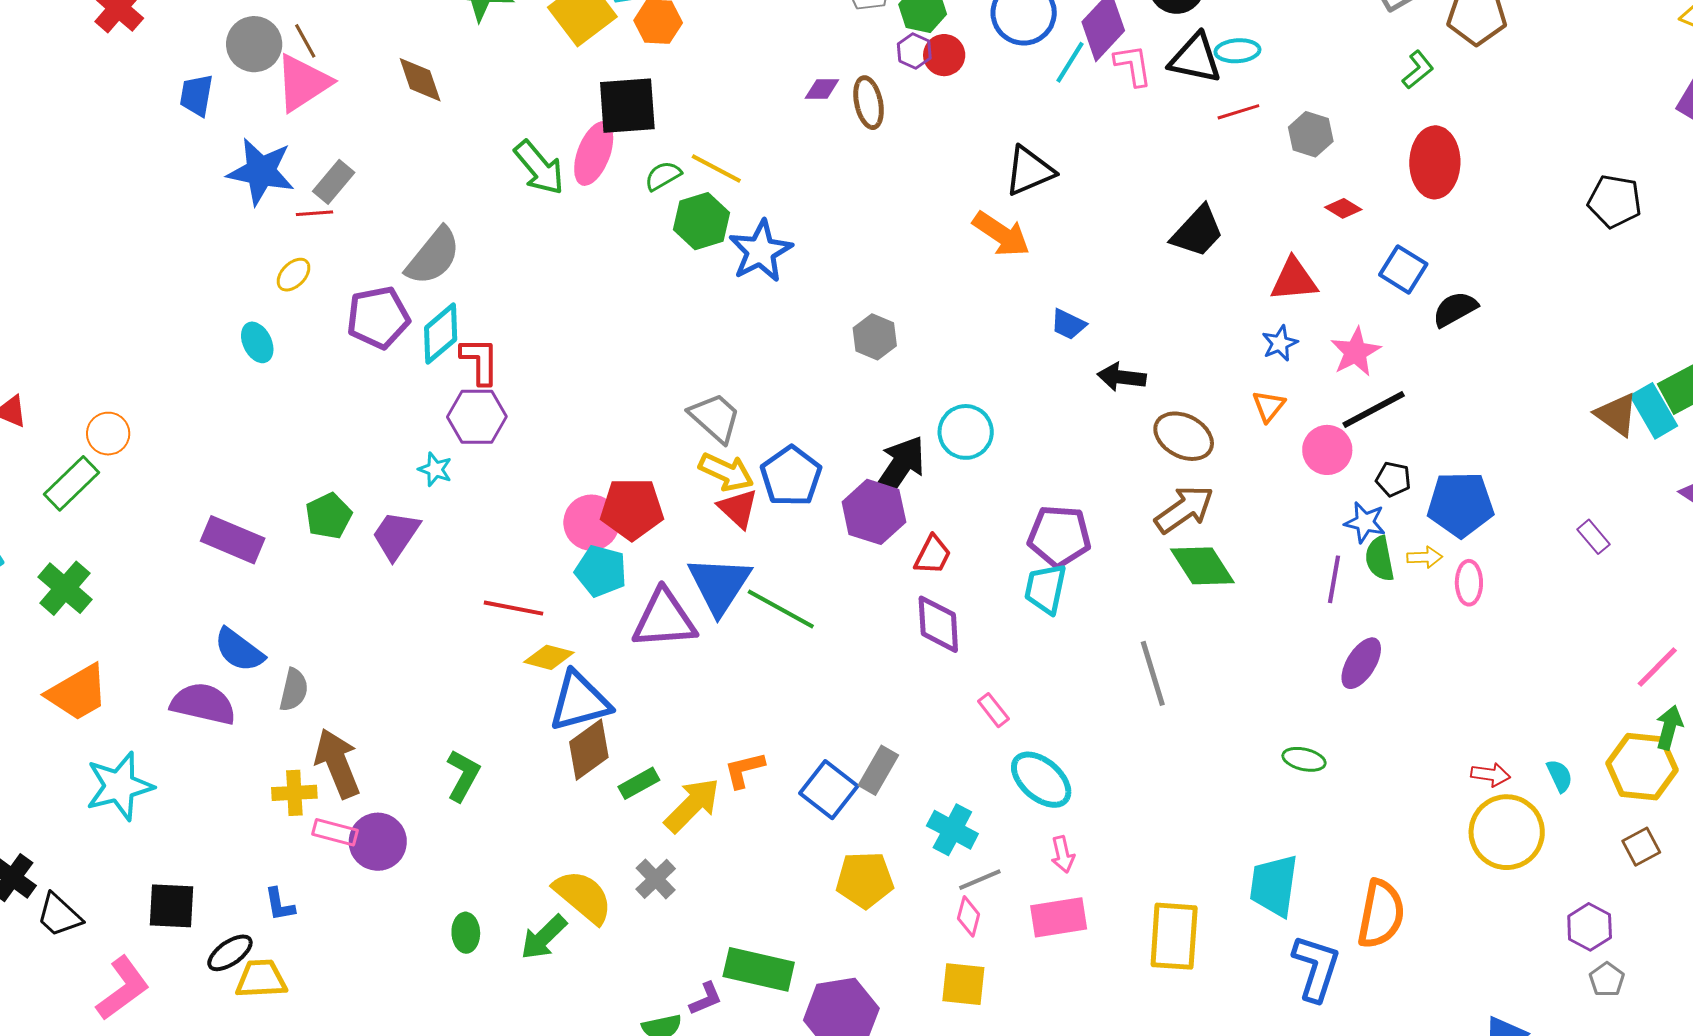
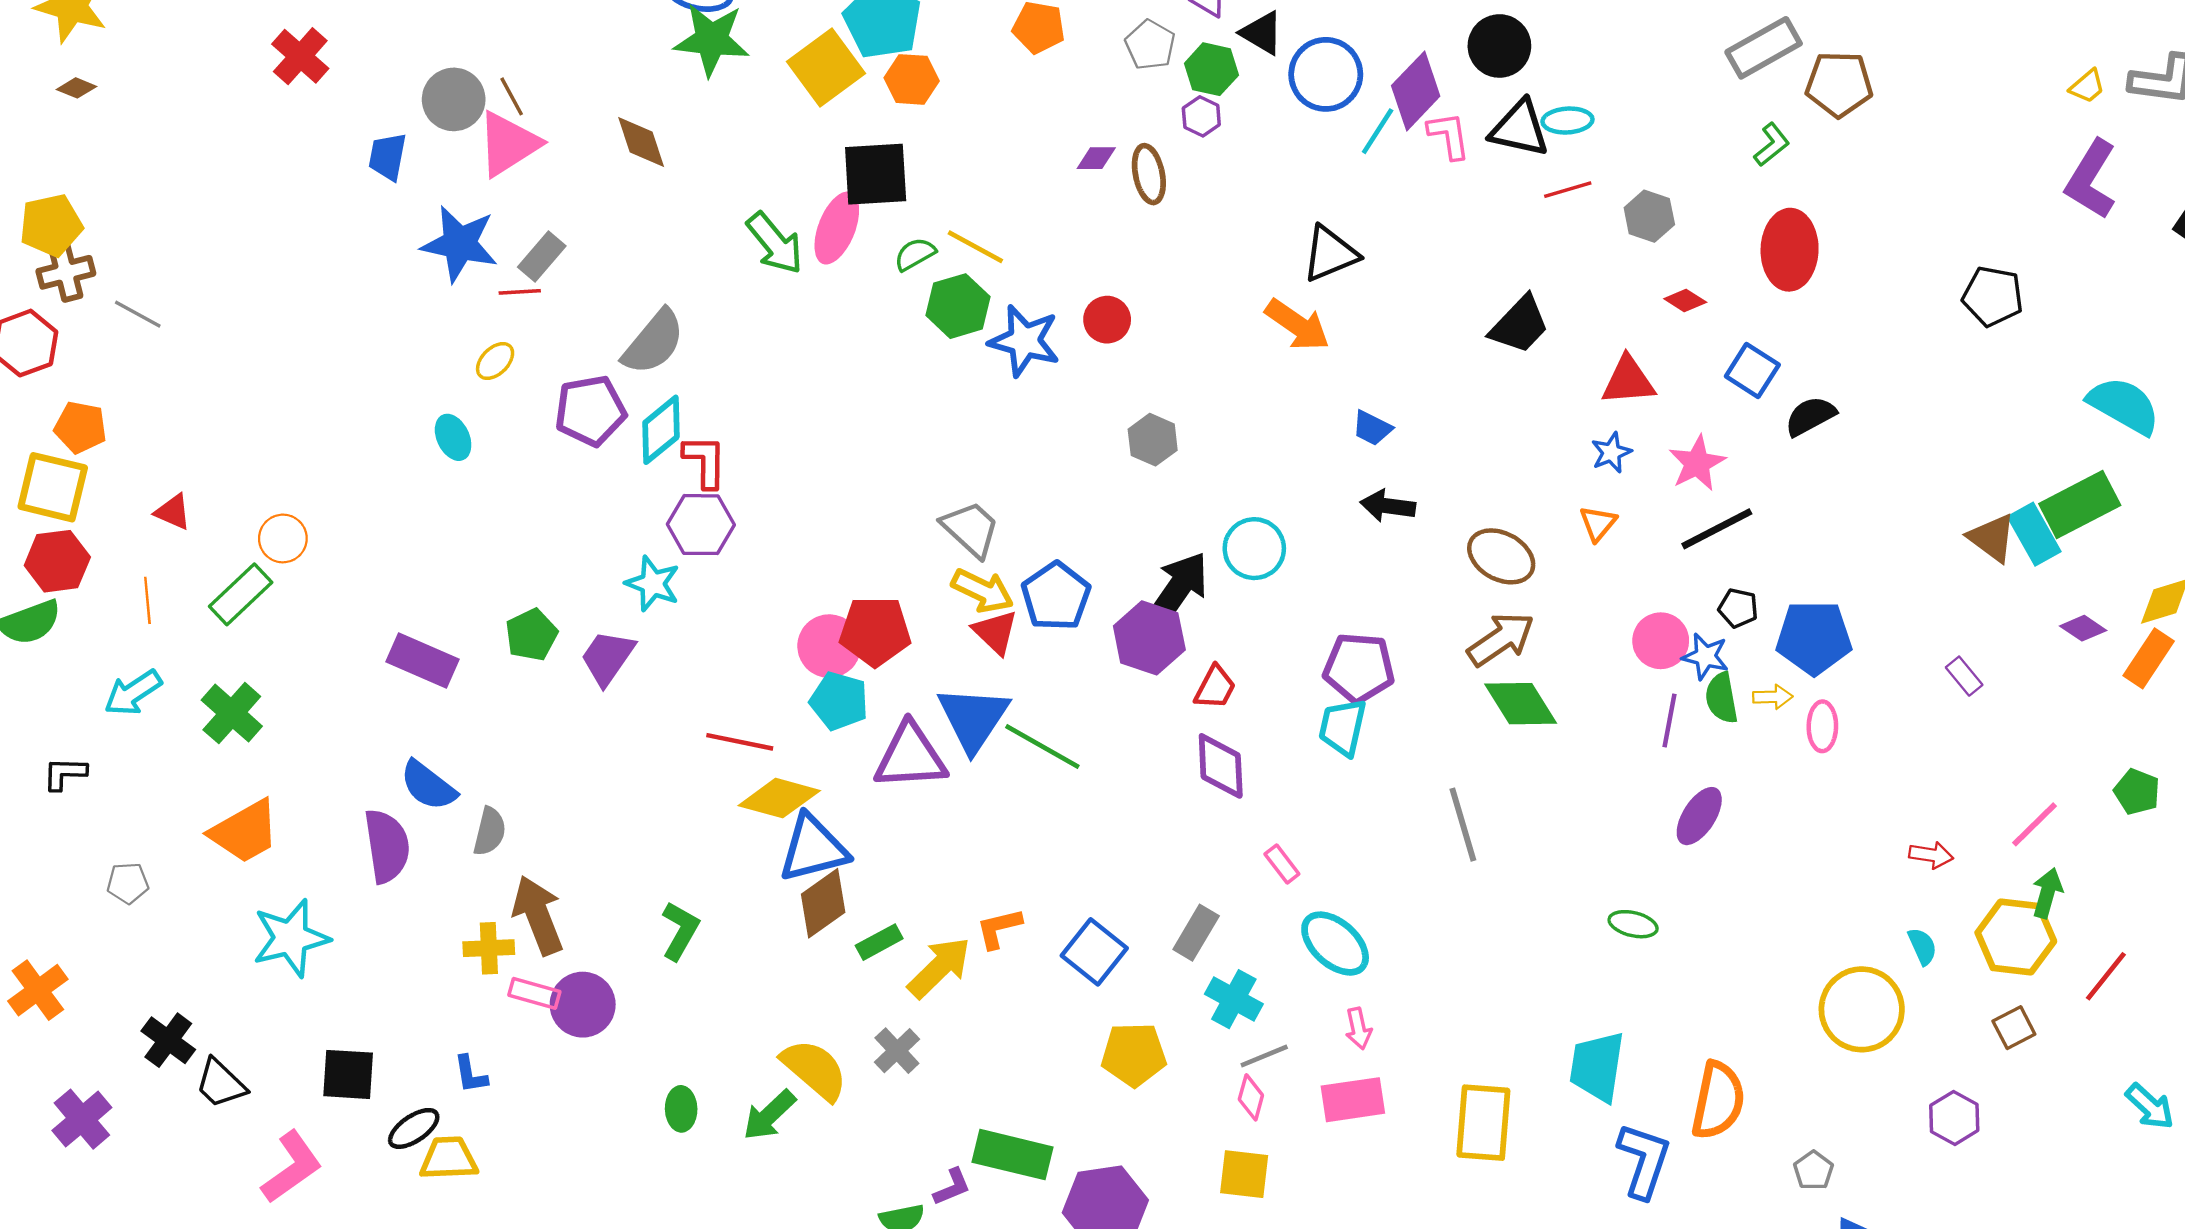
red circle: (944, 55) -> (1107, 320), moved
blue star: (761, 251) -> (1024, 341), turned -30
black arrow: (1122, 377) -> (1388, 506), moved
pink circle: (1327, 450) -> (1661, 641), moved
cyan star: (435, 469) -> (653, 584), size x1.4
yellow diamond: (549, 657) -> (779, 798), size x1.4
purple semicircle: (203, 704) -> (387, 846), turned 68
gray rectangle: (878, 770) -> (1196, 933), moved
red arrow: (1491, 775) -> (1931, 855), moved
gray pentagon: (1607, 980) -> (1814, 1171), moved

